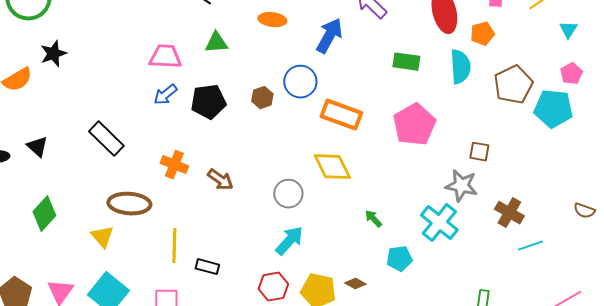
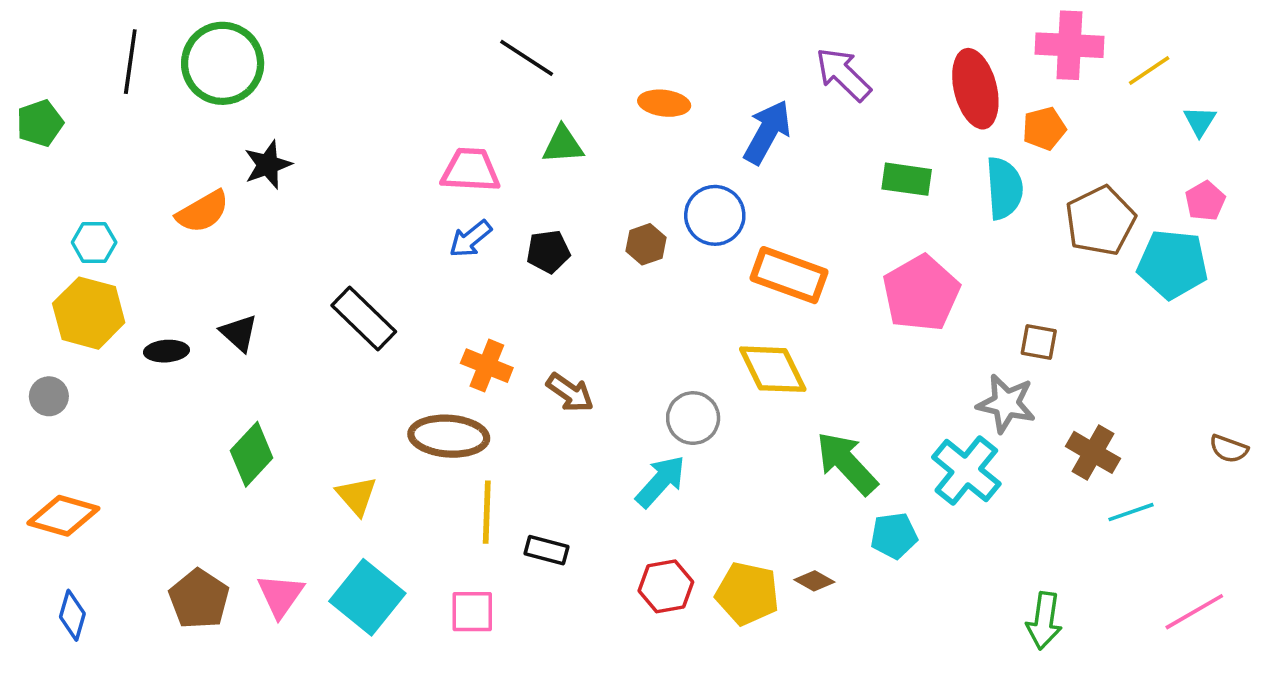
black pentagon: (208, 102) -> (548, 252), size x0.7
brown ellipse: (129, 204) -> (449, 436), moved
green arrow: (373, 219) -> (847, 463), size x2.0
cyan arrow: (289, 241) -> (661, 481), moved

